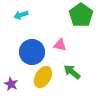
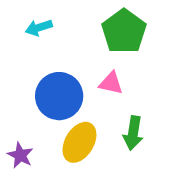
green pentagon: (81, 15) -> (124, 31), moved
green arrow: (72, 72) -> (133, 133), turned -120

